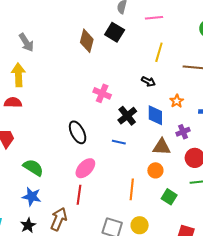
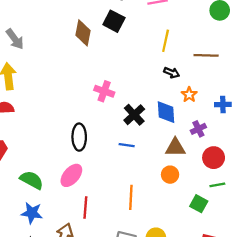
black arrow: (148, 81) -> (172, 73), moved
black ellipse: (78, 132) -> (79, 137), turned 30
pink ellipse: (85, 168) -> (71, 175), moved
orange line: (132, 189) -> (131, 197), moved
green square: (169, 197) -> (199, 204), moved

